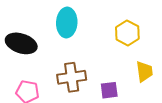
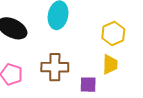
yellow trapezoid: (144, 71) -> (110, 64), moved

